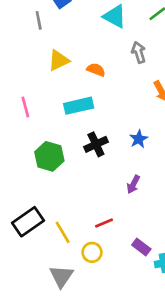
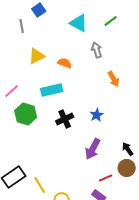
pink line: (25, 107) -> (12, 91), turned 63
green hexagon: (49, 156) -> (26, 114), moved
purple arrow: (133, 184) -> (93, 149), size x1.5
red line: (104, 223) -> (106, 178), moved

